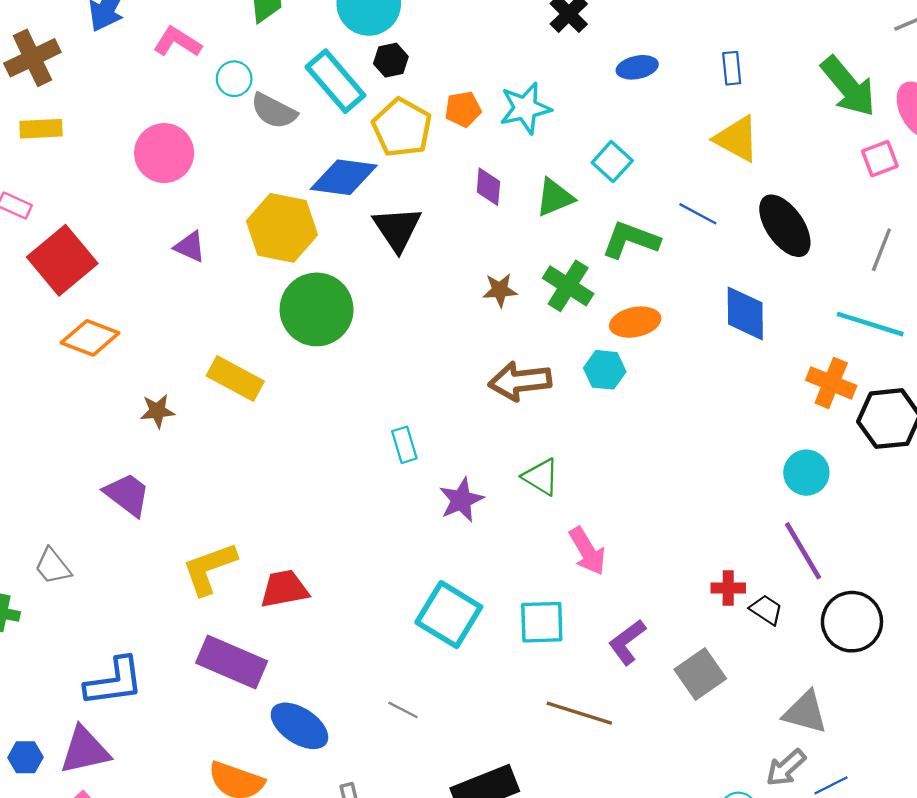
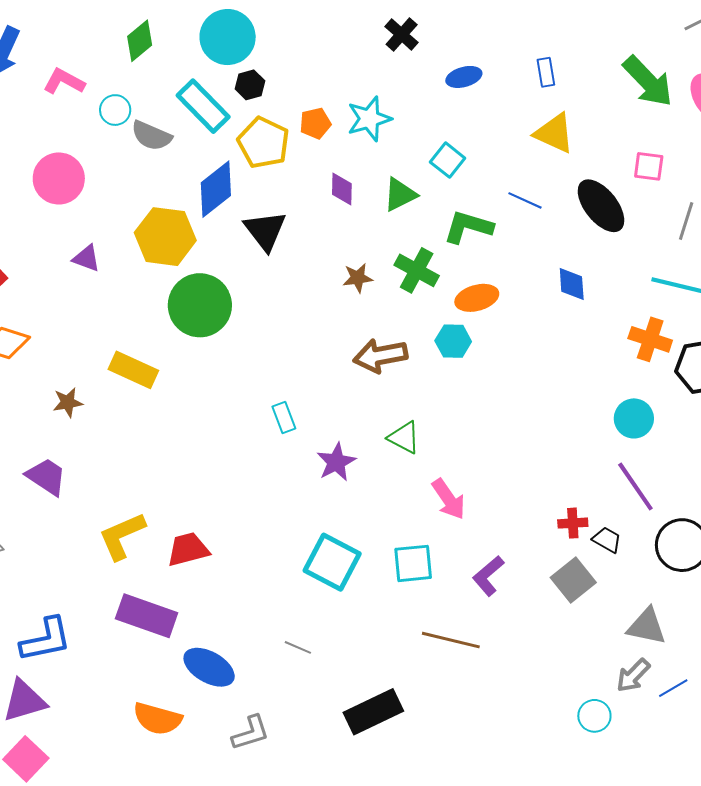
pink square: (880, 159) -> (649, 166), moved, turned 32
blue diamond: (344, 177) -> (216, 189), turned -42
blue diamond: (745, 313) -> (572, 284), size x0.7
gray square: (700, 674) -> (573, 580), moved

